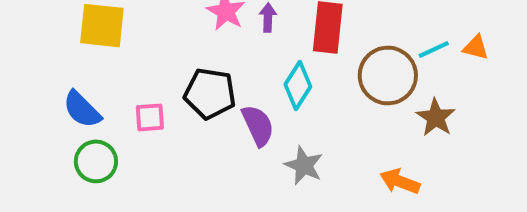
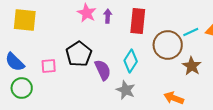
cyan diamond: (298, 85) -> (131, 61), moved
black pentagon: (210, 93) -> (79, 54), turned 30

